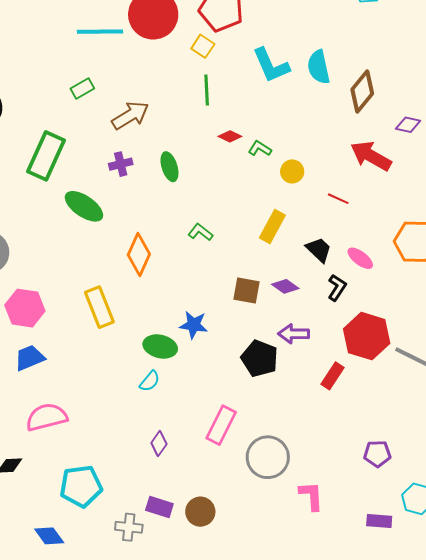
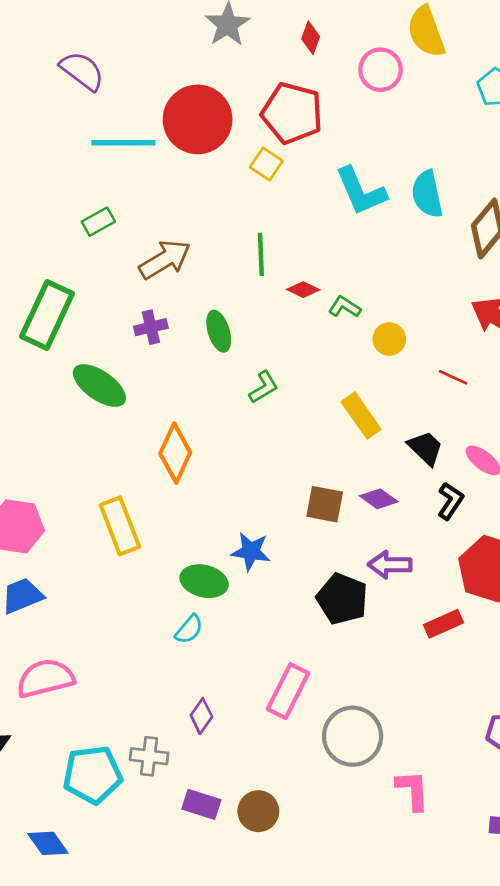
green line: (207, 90) -> (261, 254), moved
yellow rectangle: (272, 227) -> (361, 416), turned -64
green L-shape: (200, 232) -> (264, 387), moved, turned 110
red rectangle: (333, 376) -> (443, 624), turned 32
gray cross: (129, 527) -> (149, 756), moved

